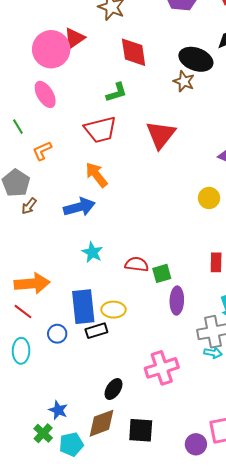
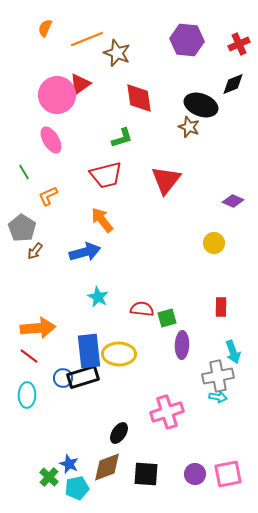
yellow ellipse: (113, 310) -> (119, 354), size x1.4
black rectangle: (96, 331) -> (83, 377), moved, size x1.4
blue star: (58, 410) -> (69, 464), moved
purple circle: (196, 444) -> (195, 474), moved

